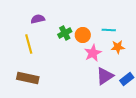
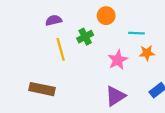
orange circle: (83, 35) -> (106, 16), moved
yellow line: (29, 44) -> (61, 49), moved
purple triangle: (105, 76) -> (115, 96), moved

